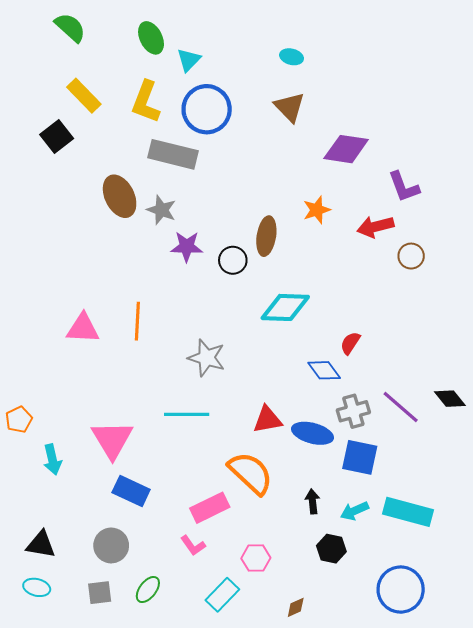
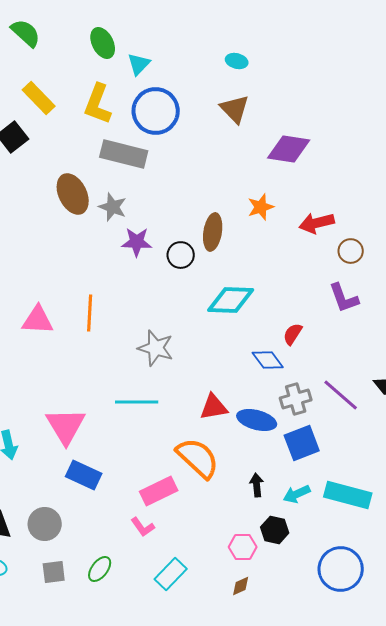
purple L-shape: (404, 187) -> (344, 298), moved
blue square: (360, 457) -> (302, 443), turned -33
gray circle: (111, 545) -> (45, 524), moved
pink hexagon: (256, 558) -> (243, 547), moved

